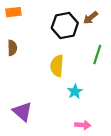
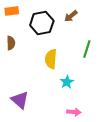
brown arrow: (91, 18) -> (71, 16), moved
black hexagon: (65, 26) -> (42, 23), moved

